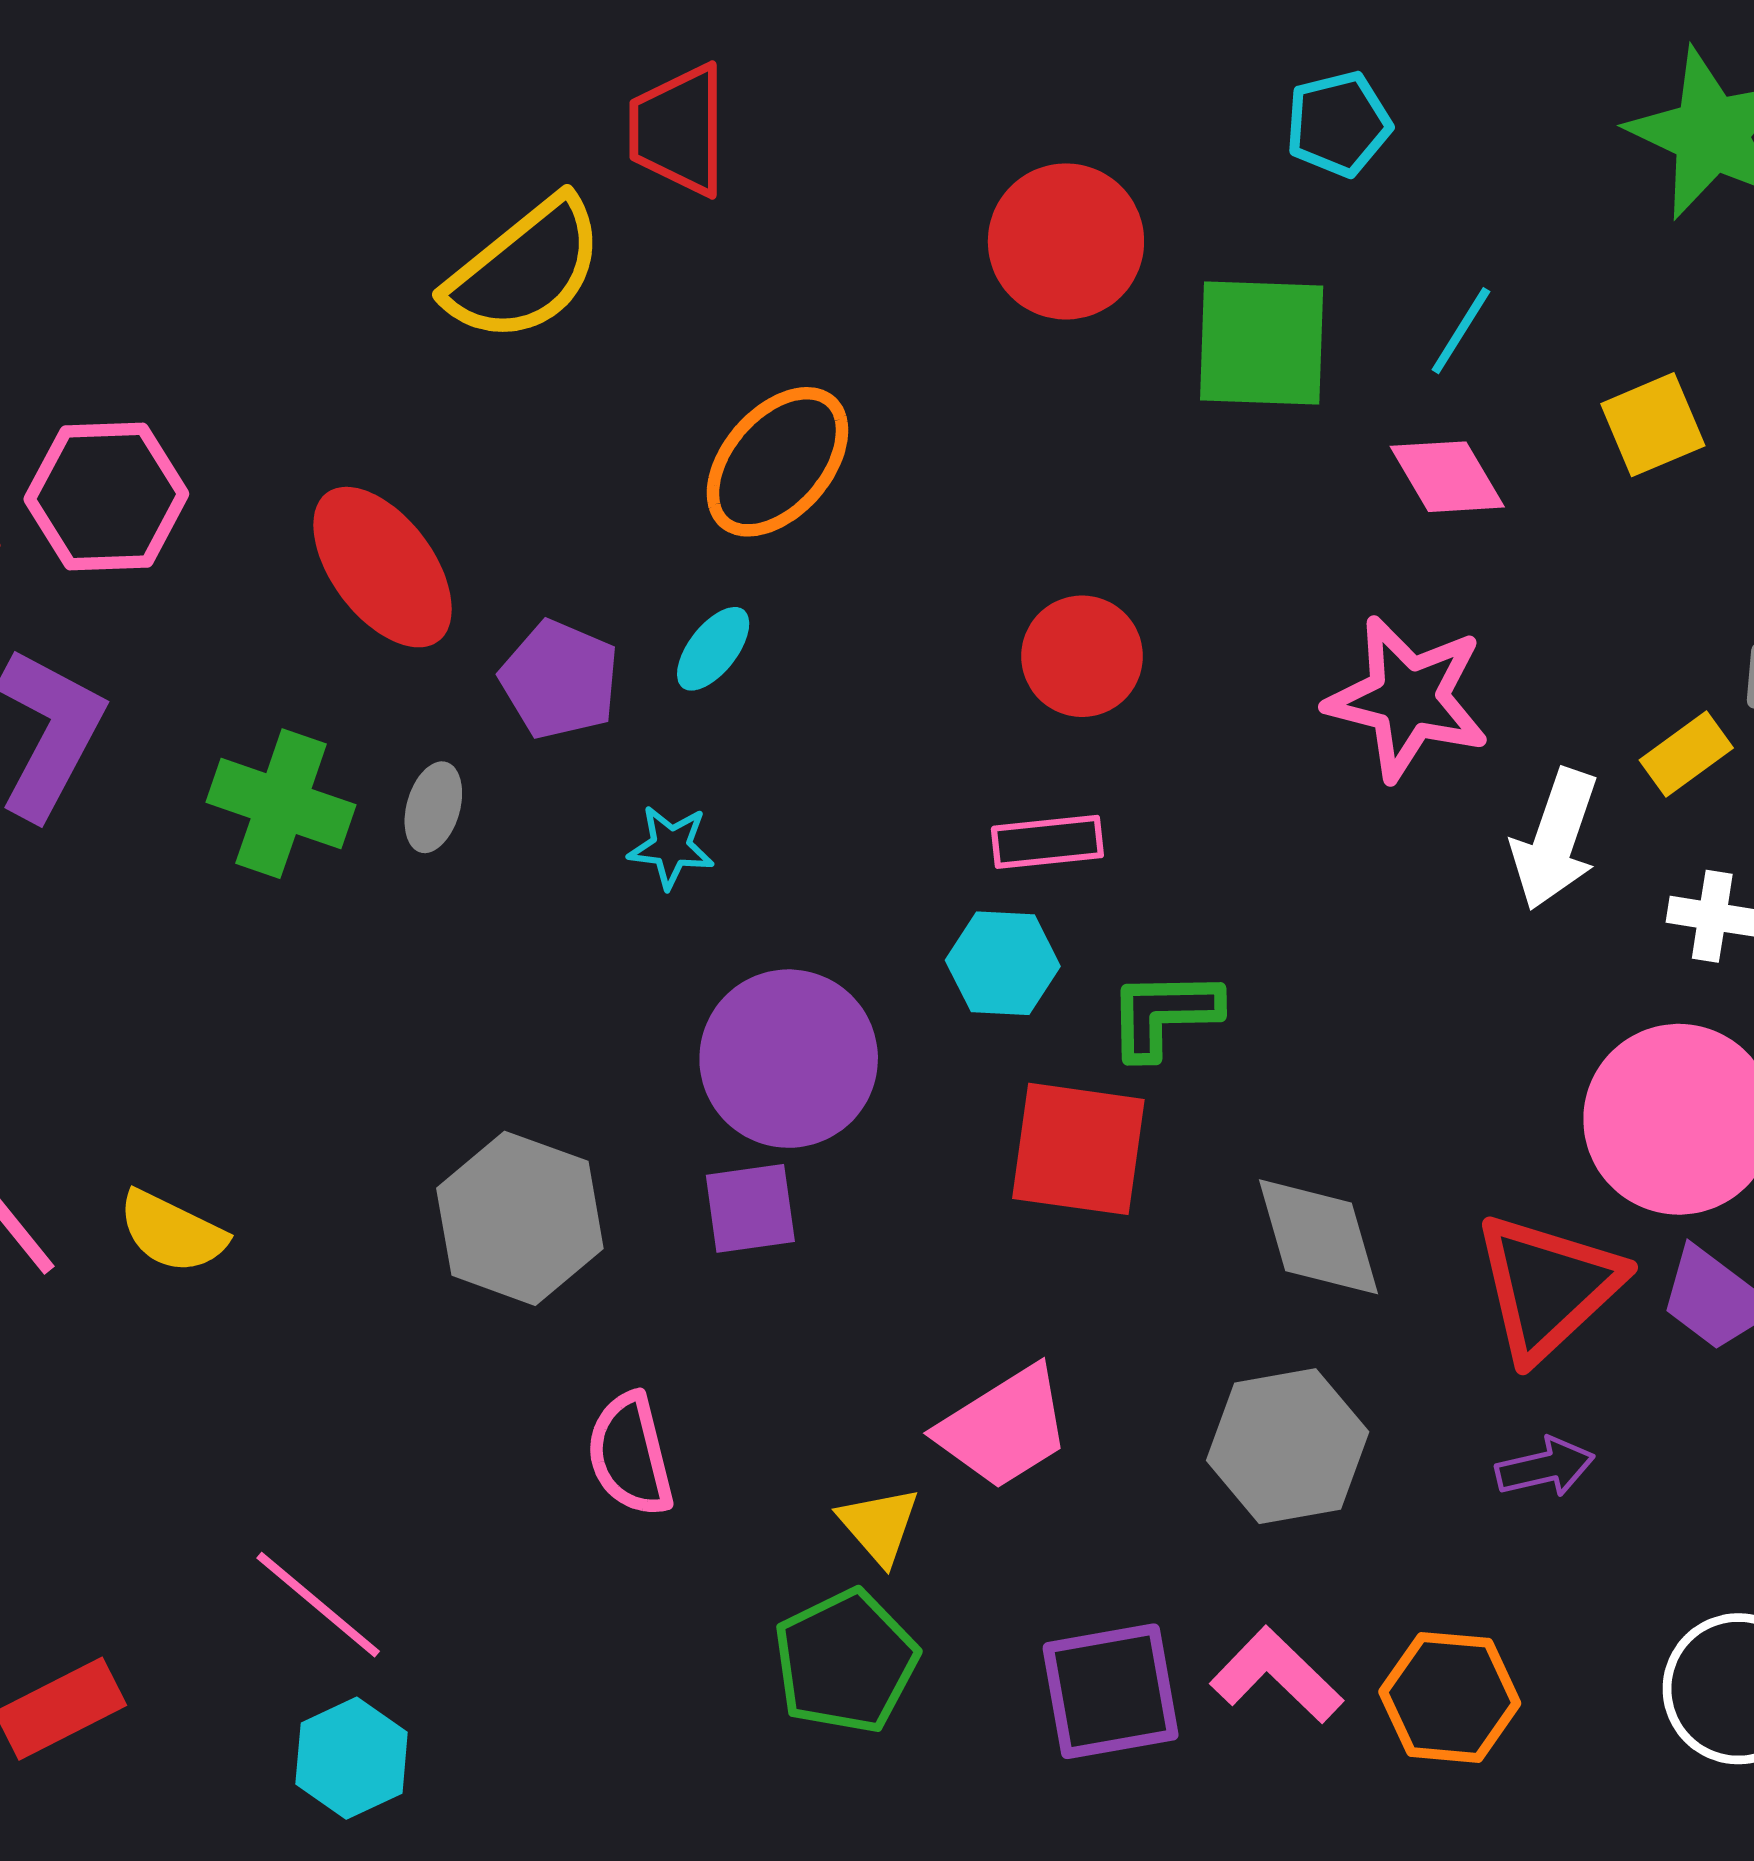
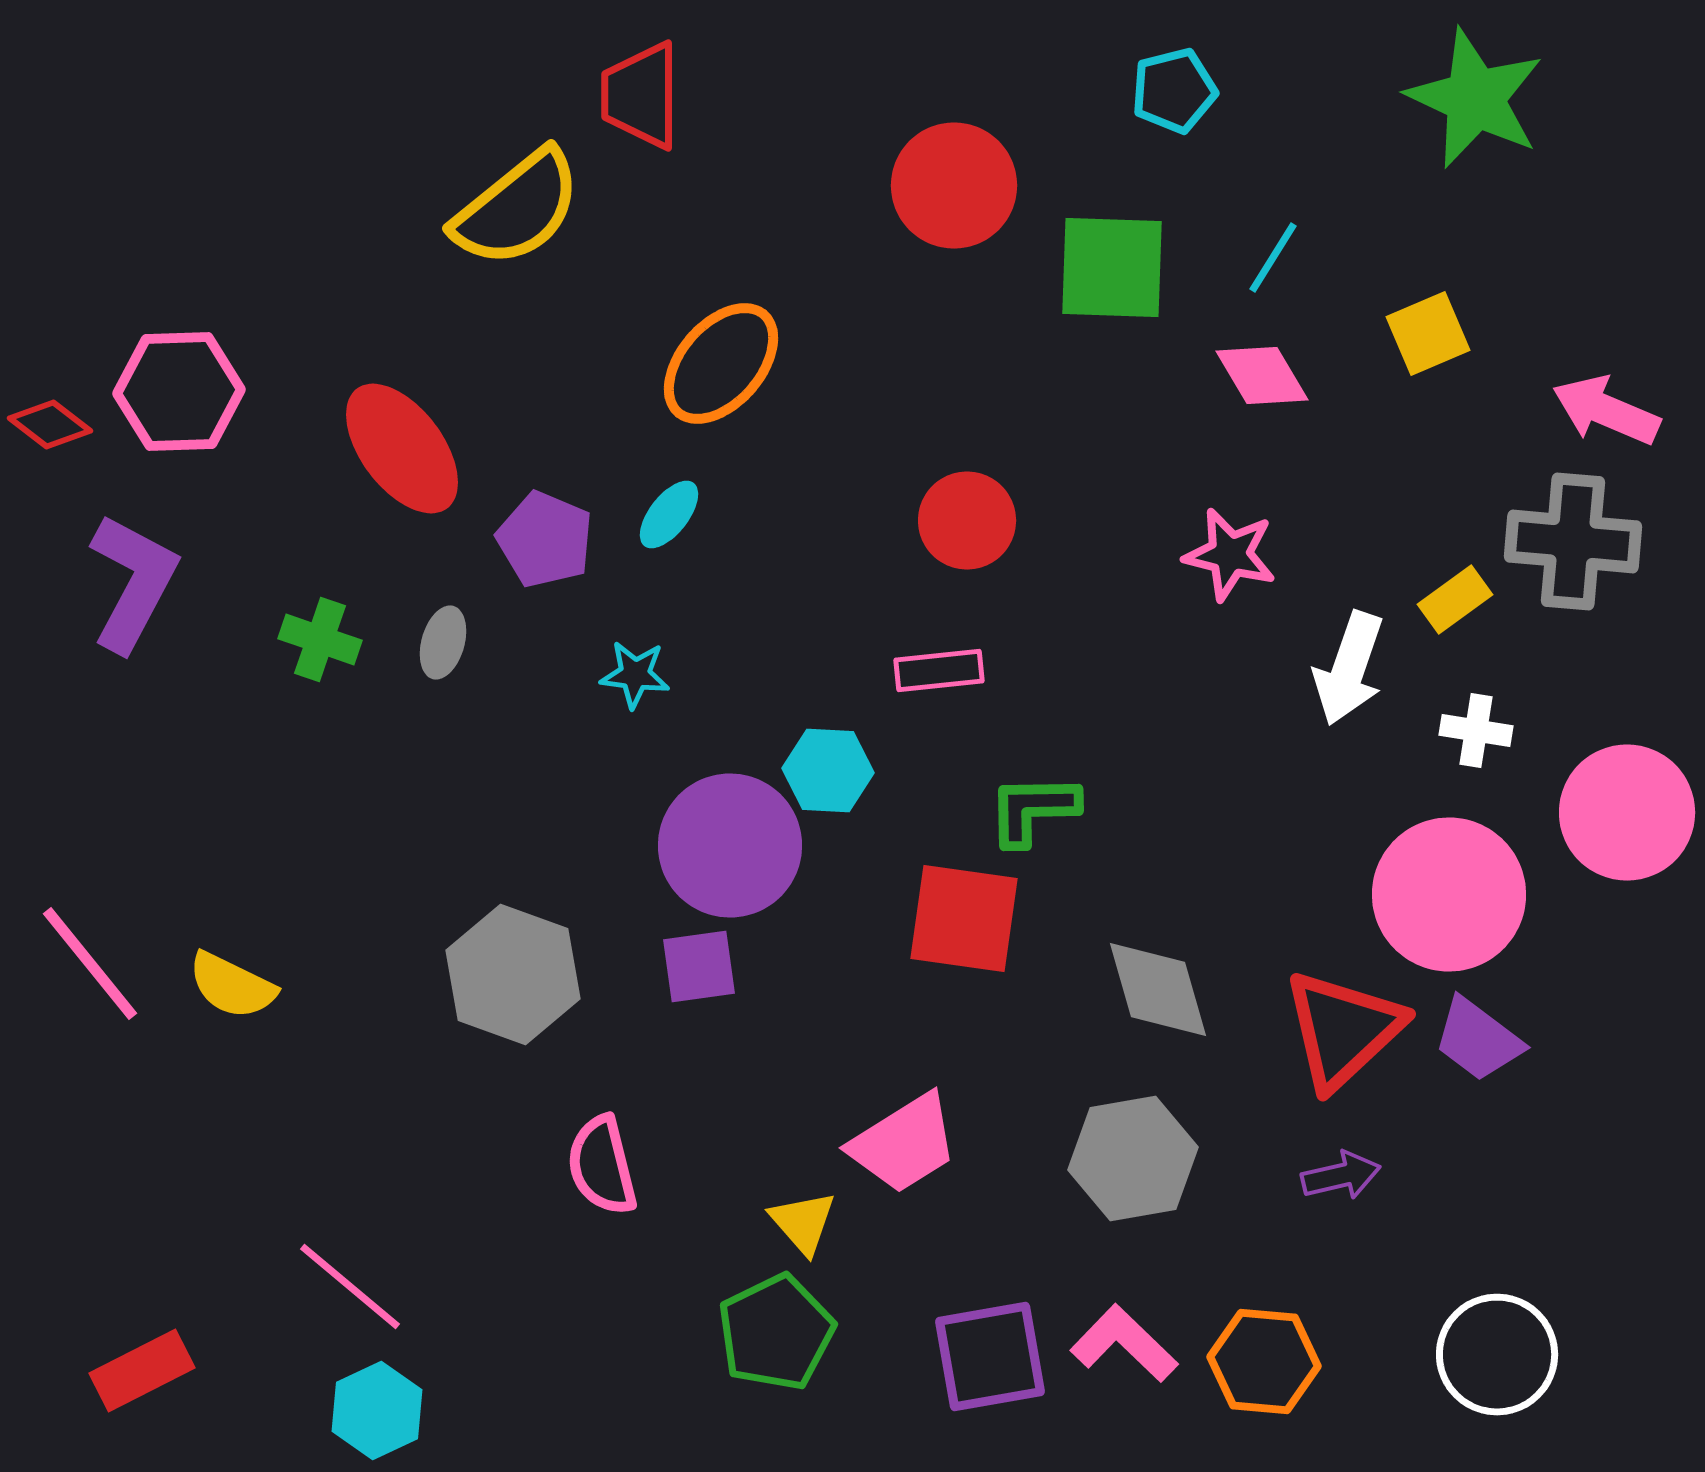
pink star: (1408, 698) -> (1230, 554), size x0.7
green cross: (281, 804) -> (320, 640), size x0.7
cyan hexagon: (1003, 963) -> (828, 770), moved

